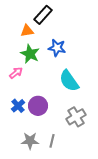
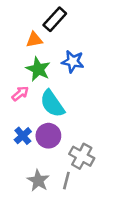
cyan semicircle: (69, 81) -> (52, 104), moved
gray cross: (76, 117) -> (82, 156), moved, turned -30
gray star: (30, 141) -> (38, 181), turned 30

